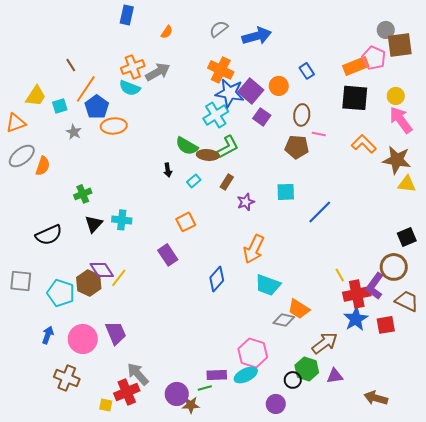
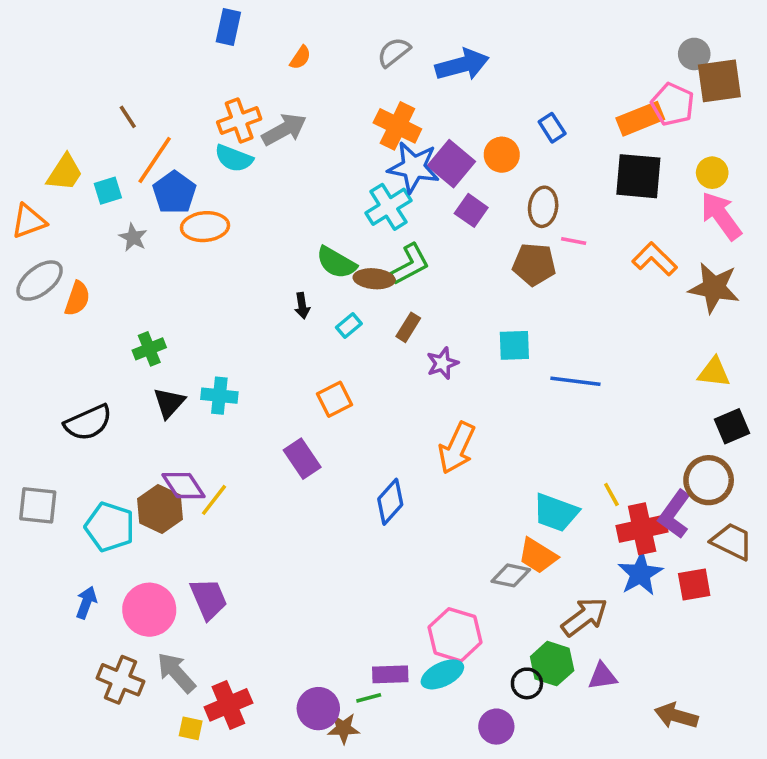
yellow triangle: (407, 184) -> (714, 372), moved
blue line: (320, 212) -> (575, 381), turned 52
cyan trapezoid: (268, 285) -> (556, 513), moved
gray arrow: (138, 374) -> (176, 673), moved

